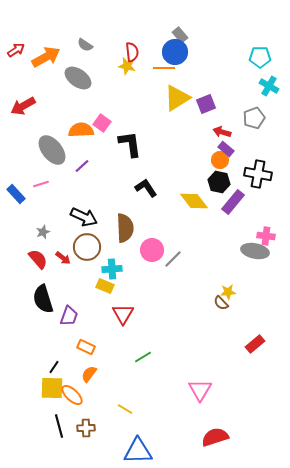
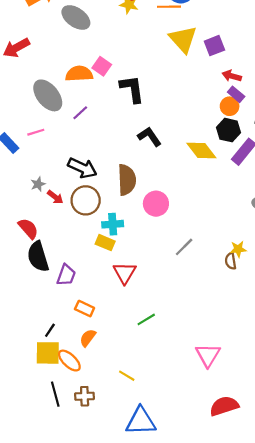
yellow triangle: (177, 98) -> (183, 39), turned -40
red arrow: (63, 258) -> (55, 197), moved
red semicircle: (38, 259) -> (28, 229), moved
gray line: (173, 259) -> (184, 247), moved
brown semicircle: (221, 303) -> (231, 261), turned 35

